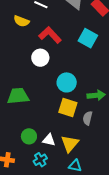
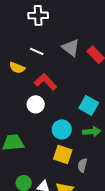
cyan square: (88, 38) -> (89, 105), moved
green arrow: (96, 95) -> (92, 132), moved

